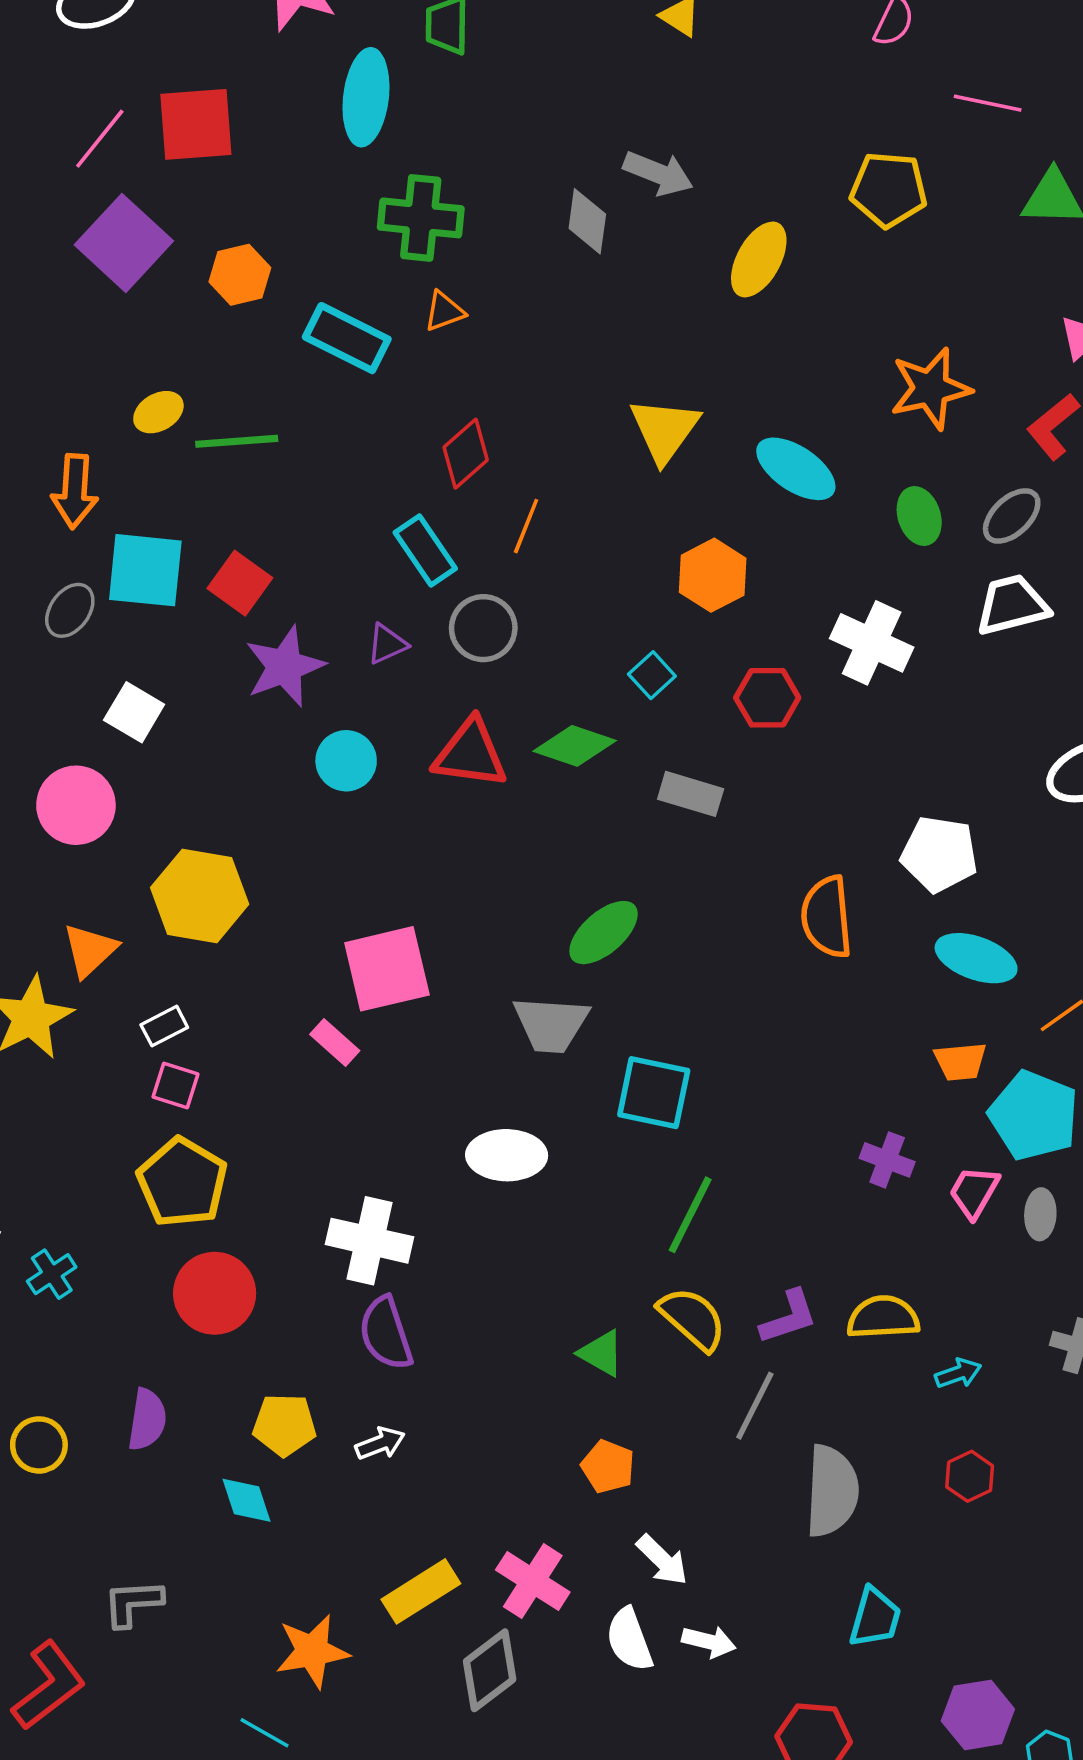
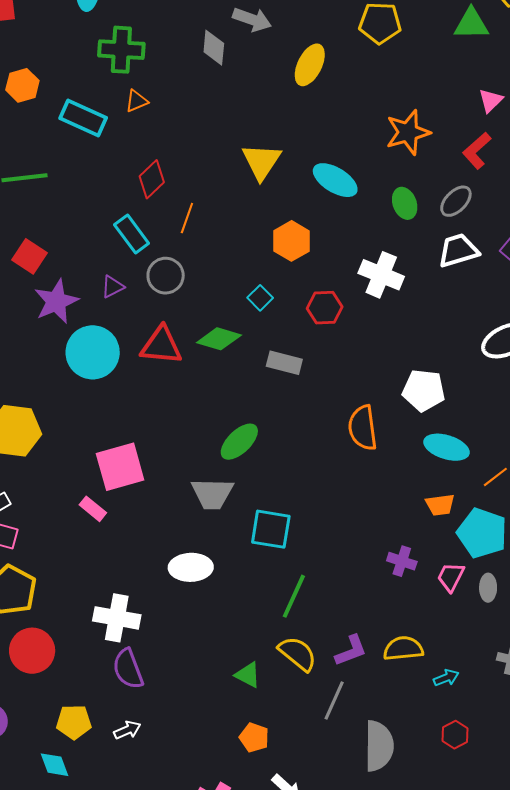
cyan circle: (346, 761) -> (93, 352), size x1.6

